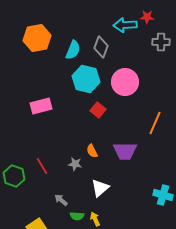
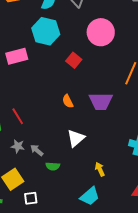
cyan hexagon: (86, 79) -> (46, 31), moved
gray star: (75, 164) -> (18, 146), moved
yellow arrow: (95, 219) -> (100, 169), moved

